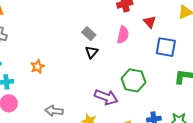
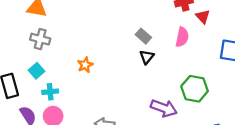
red triangle: (150, 22) -> (203, 16), moved
orange star: (37, 67) -> (85, 65), moved

